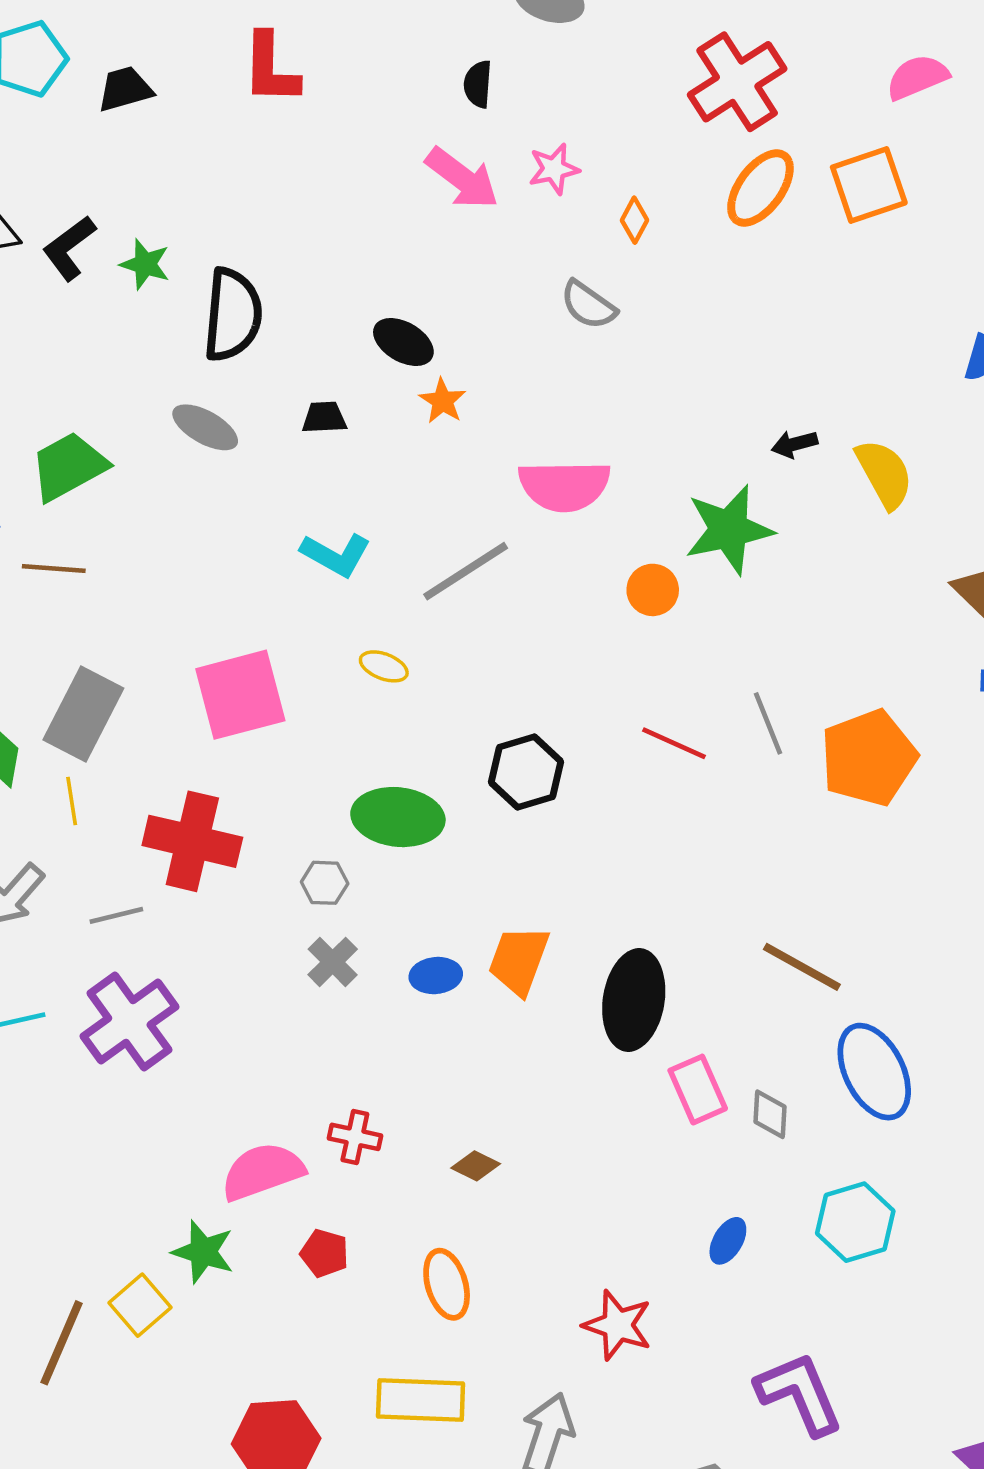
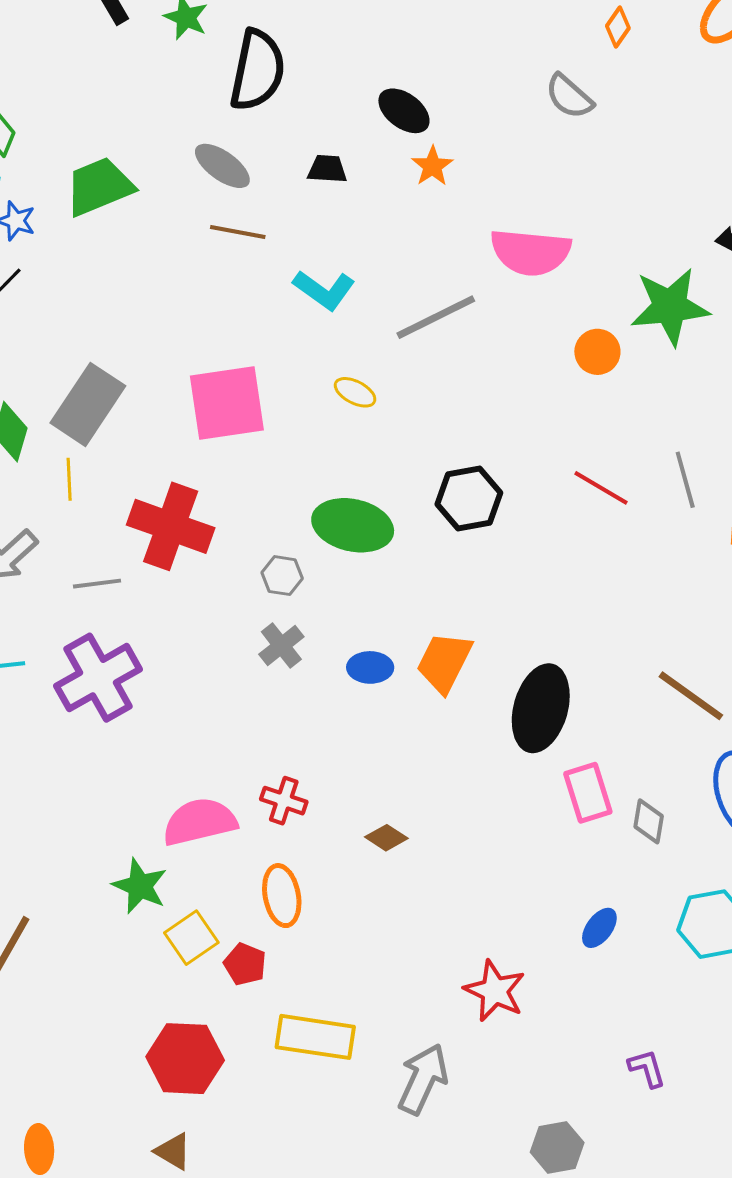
brown line: (54, 568) -> (238, 232), moved
red pentagon: (324, 1253) -> (245, 964), moved
orange ellipse: (447, 1284) -> (282, 896), moved
yellow square: (140, 1305) -> (191, 938), moved
purple L-shape: (799, 1394) -> (647, 1068), size x0.5

